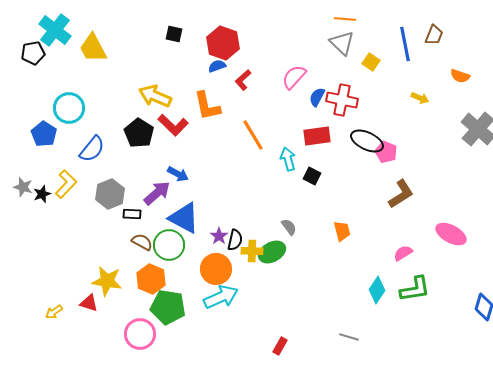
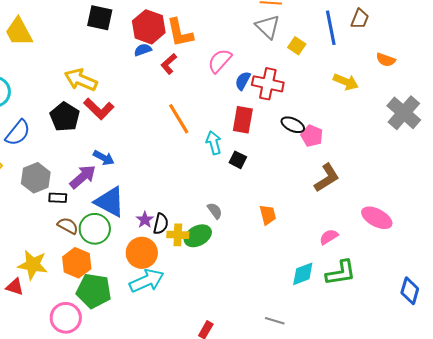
black square: (174, 34) -> (100, 18), size x1.5
yellow arrow: (420, 98) -> (346, 82), size x1.4
orange L-shape: (207, 106) -> (180, 33), moved
red rectangle: (317, 136) -> (243, 120), turned -72
black ellipse: (367, 141) -> (293, 125), size x0.7
cyan diamond: (377, 290) -> (303, 274), turned 36

